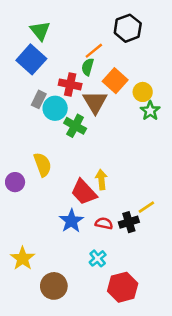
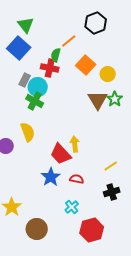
green semicircle: (88, 67) -> (56, 55), moved
brown triangle: (95, 102) -> (98, 100), moved
green star: (150, 111) -> (115, 99), moved
green cross: (75, 126) -> (35, 101), moved
black cross: (129, 222) -> (112, 192), moved

